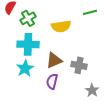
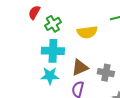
cyan star: (25, 68) -> (50, 76), turned 30

